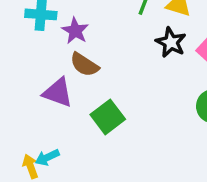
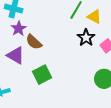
purple star: (75, 31) -> (19, 29), moved

